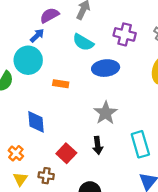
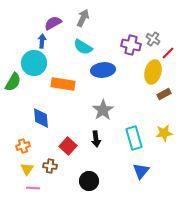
purple cross: (125, 34) -> (131, 45), moved
blue arrow: (37, 36) -> (42, 41), turned -40
orange rectangle: (61, 84) -> (63, 84), size x1.6
orange cross: (16, 153) -> (23, 146), turned 32

